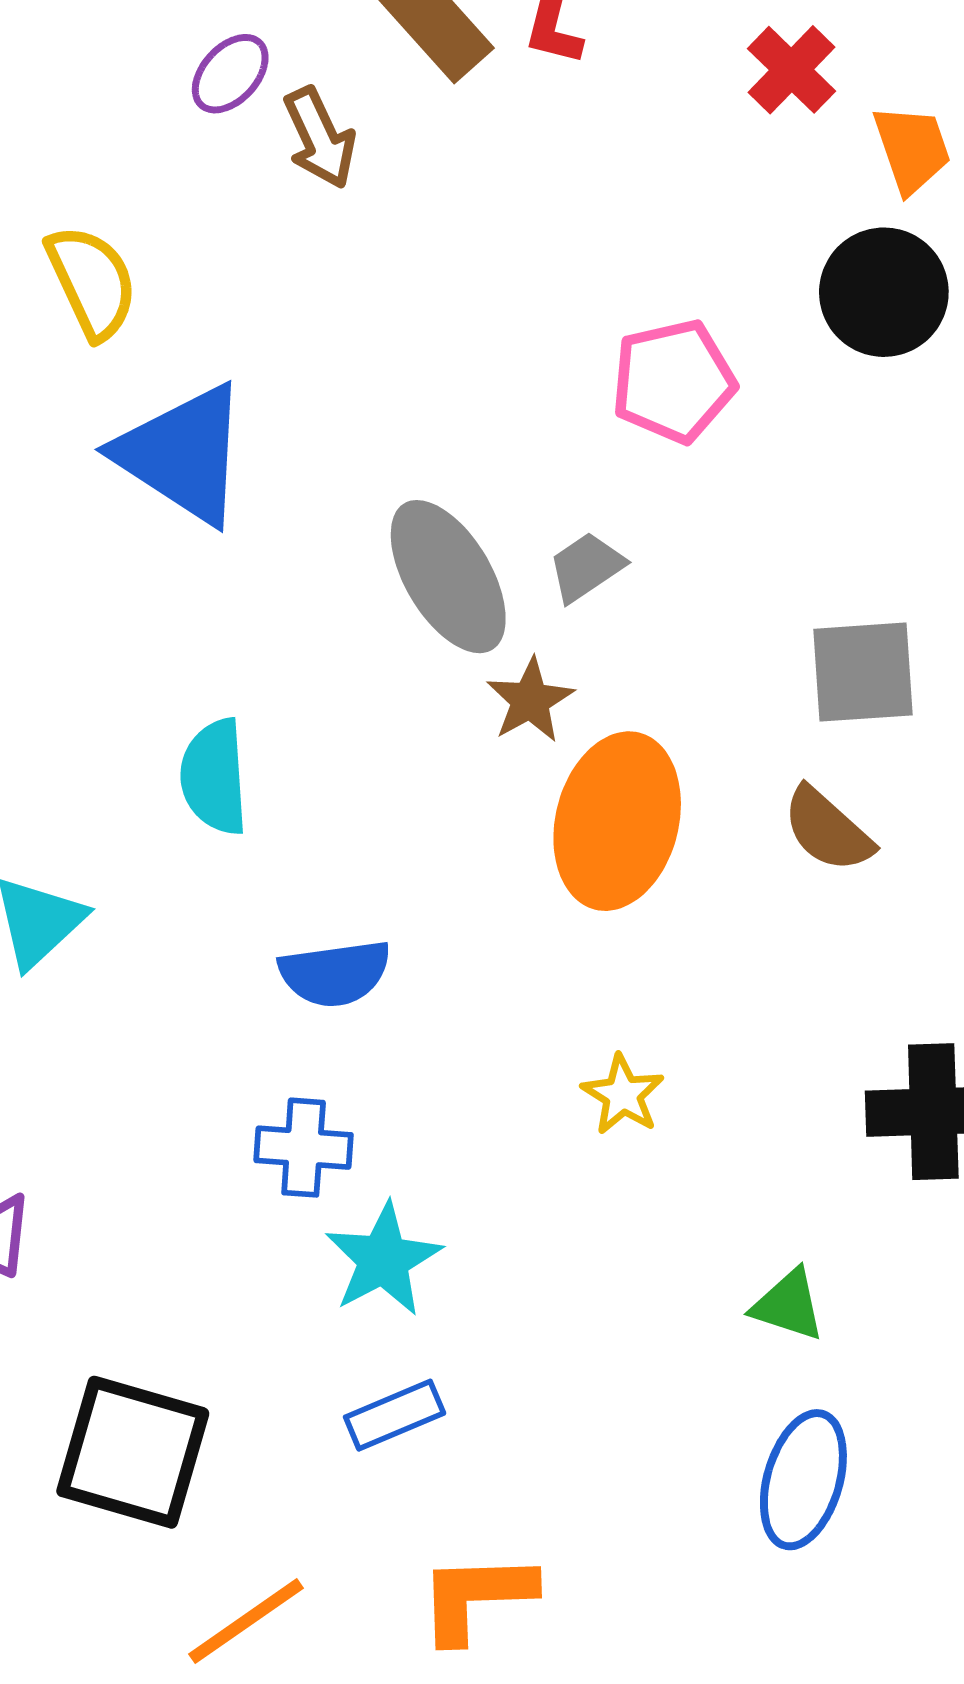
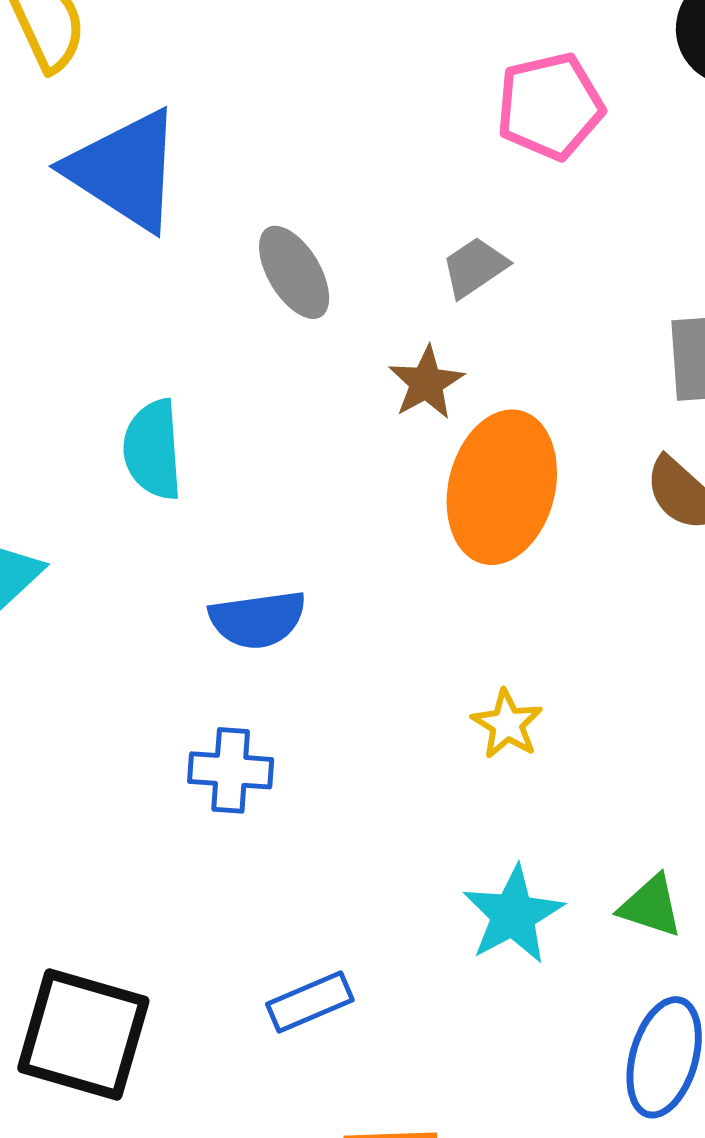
gray ellipse: (448, 577) -> (294, 272), moved, size x0.7
cyan star: (383, 1259) -> (513, 915), moved

